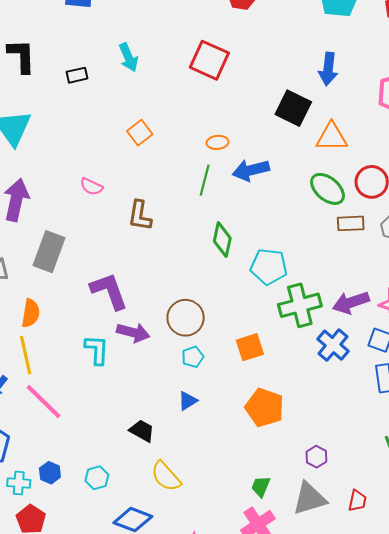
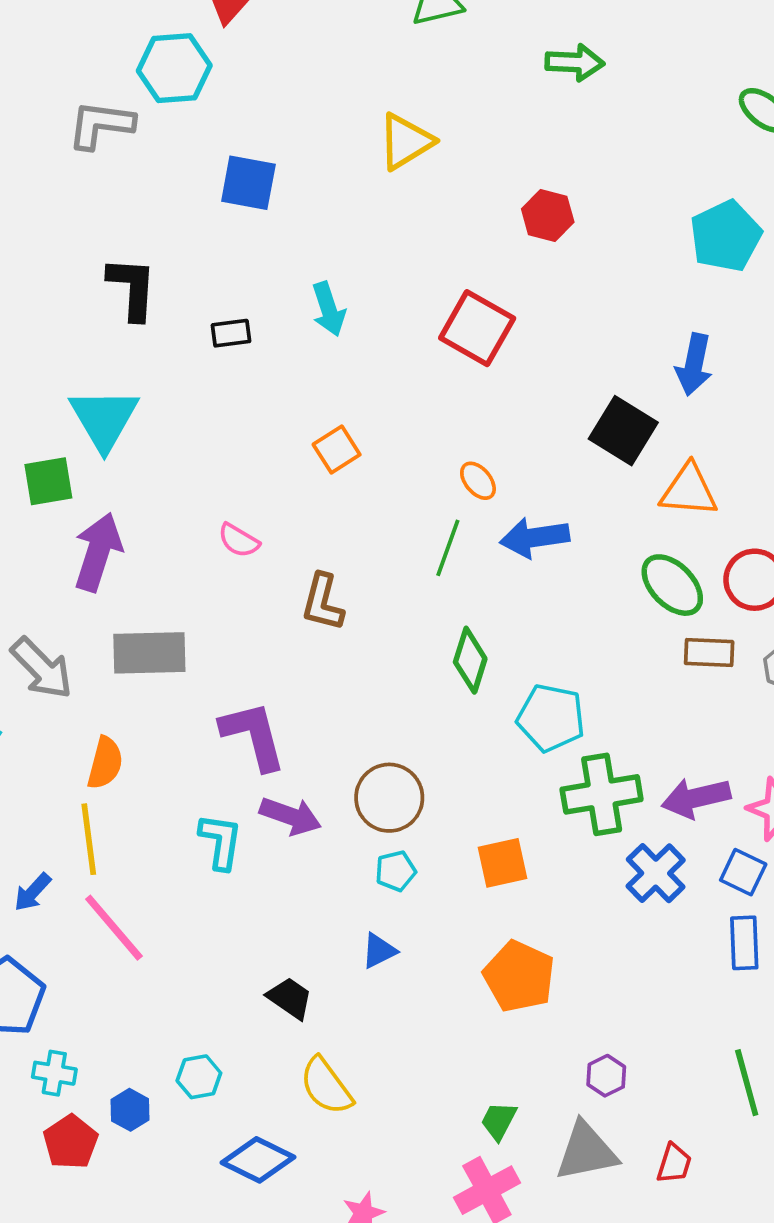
orange ellipse: (218, 142) -> (478, 481), turned 50
gray rectangle: (49, 252) -> (149, 653), turned 63
blue hexagon: (50, 473) -> (130, 1110), moved

